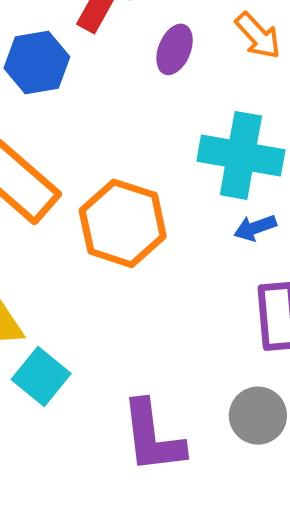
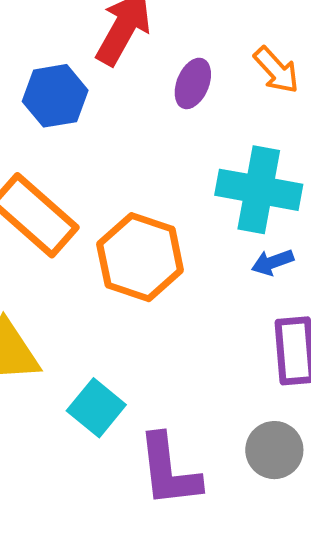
cyan square: (41, 376) -> (96, 408), moved

